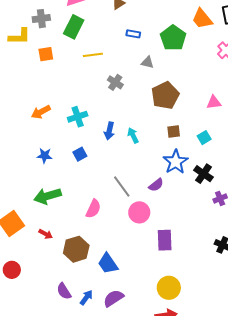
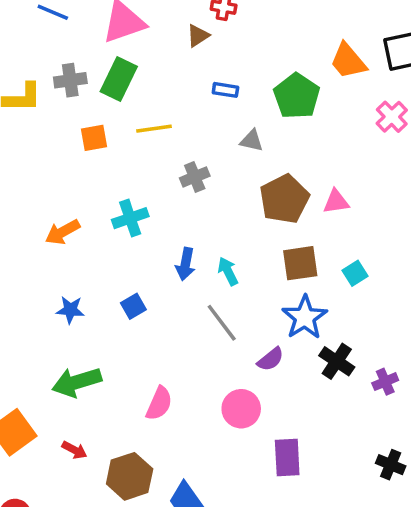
gray cross: (41, 19) -> (70, 80), moved
orange square: (46, 54) -> (94, 138), moved
gray cross: (115, 82) -> (195, 177), turned 35
pink triangle: (214, 102) -> (336, 202), moved
cyan cross: (78, 117) -> (130, 218), moved
brown square: (174, 131) -> (300, 263), size x1.5
black cross: (203, 174) -> (337, 361), moved
gray line: (122, 187) -> (222, 323), moved

